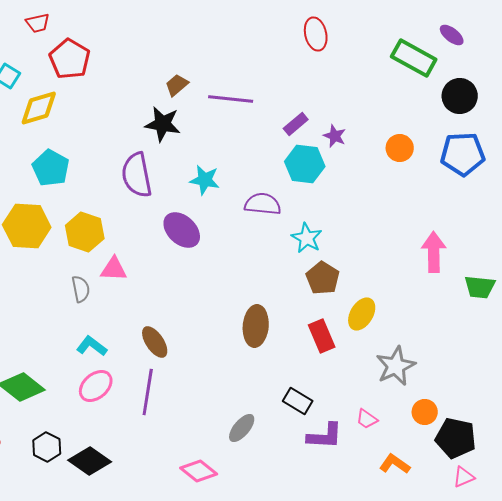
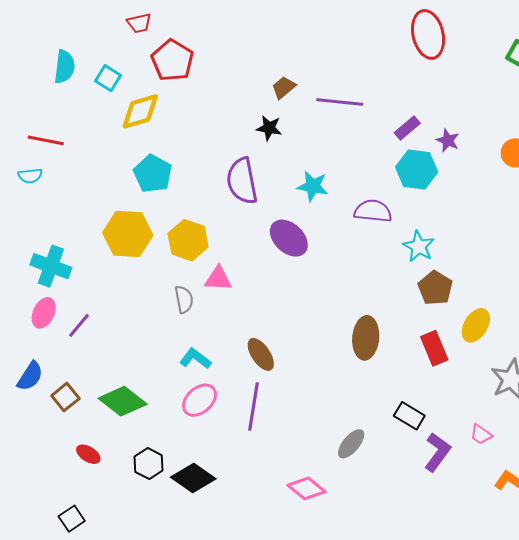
red ellipse: (316, 34) -> (428, 34), size x1.4
black star: (163, 124) -> (269, 128), size x0.7
purple L-shape: (325, 436) -> (437, 452), turned -57

